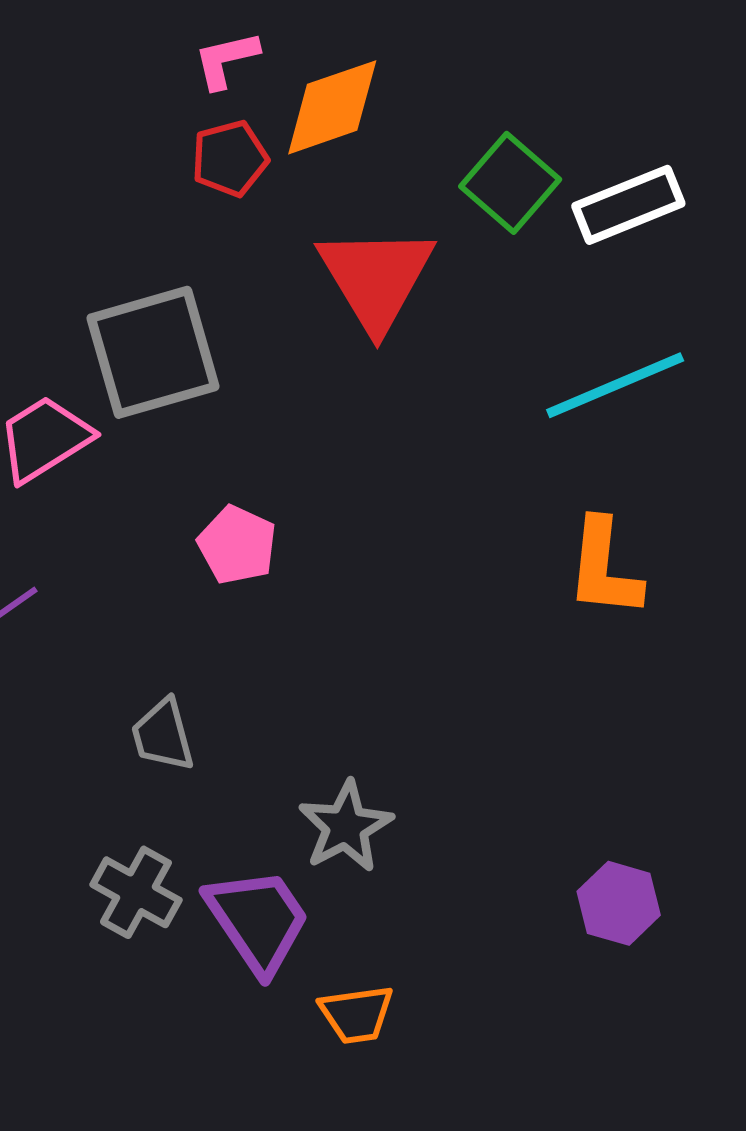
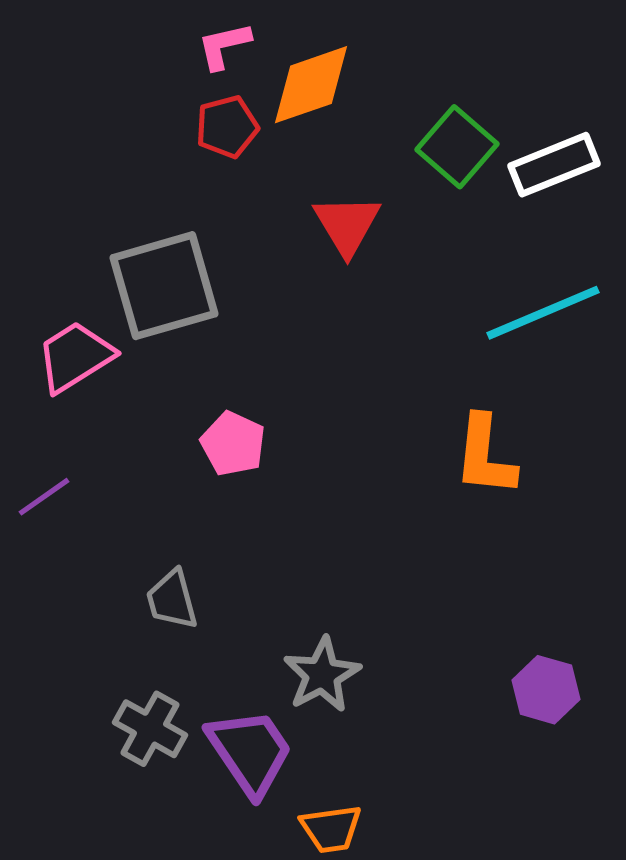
red triangle: (376, 278) -> (347, 225), size x0.7
orange L-shape: (604, 568) -> (485, 456), moved
purple hexagon: (619, 903) -> (546, 690), moved

